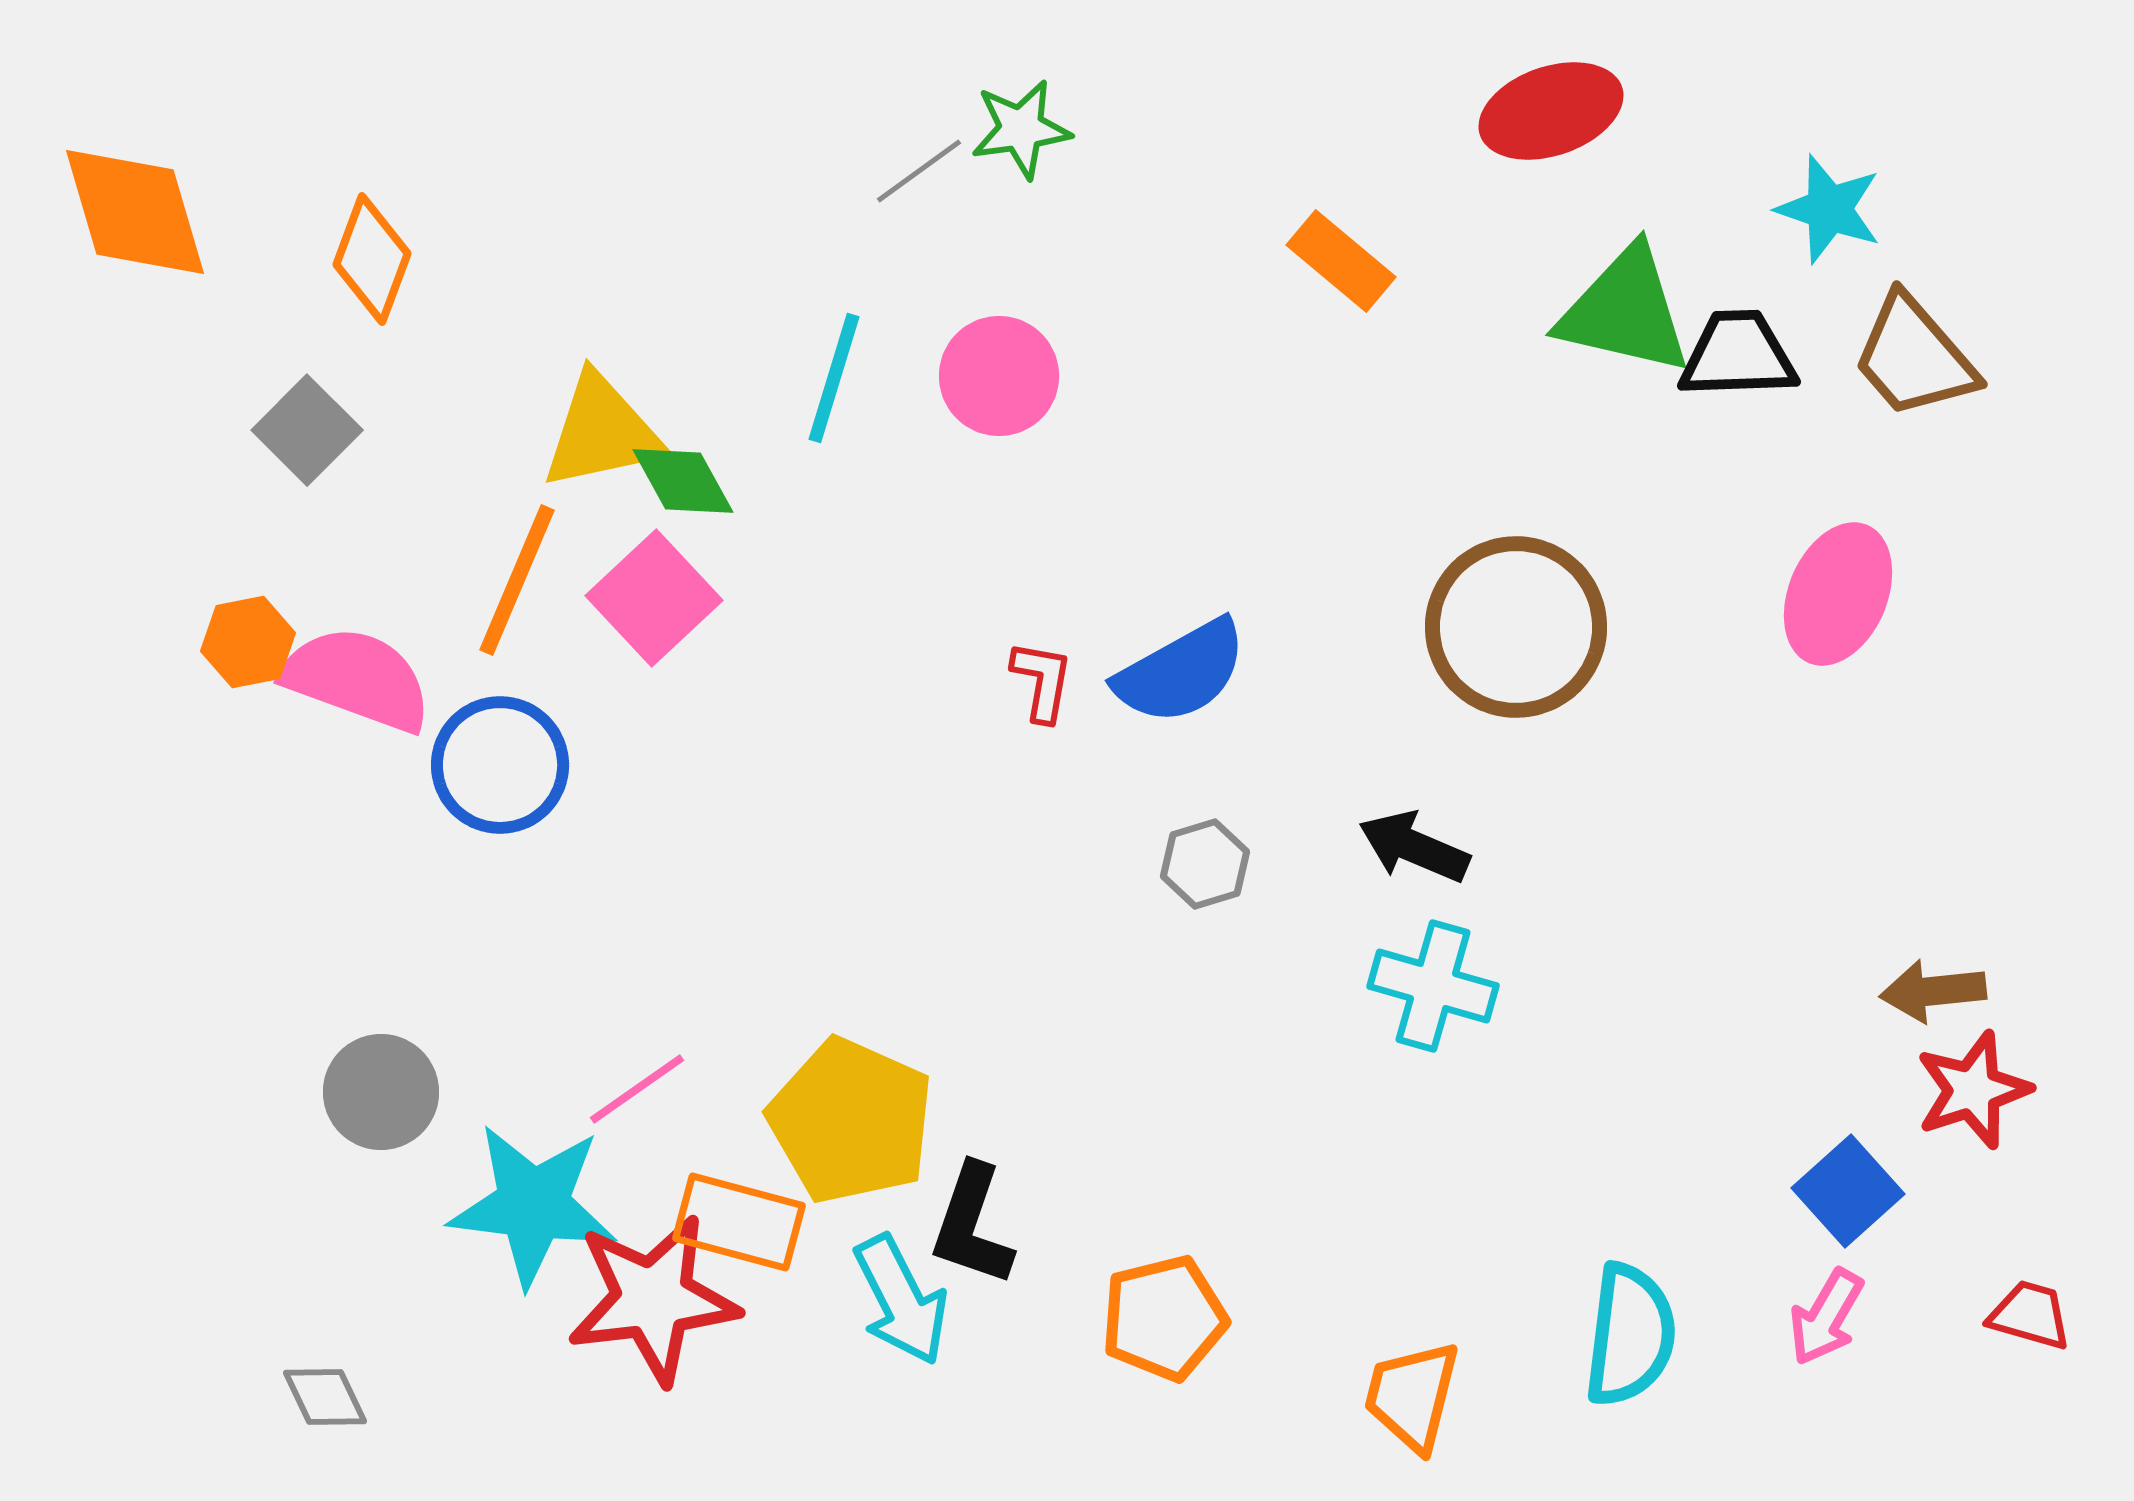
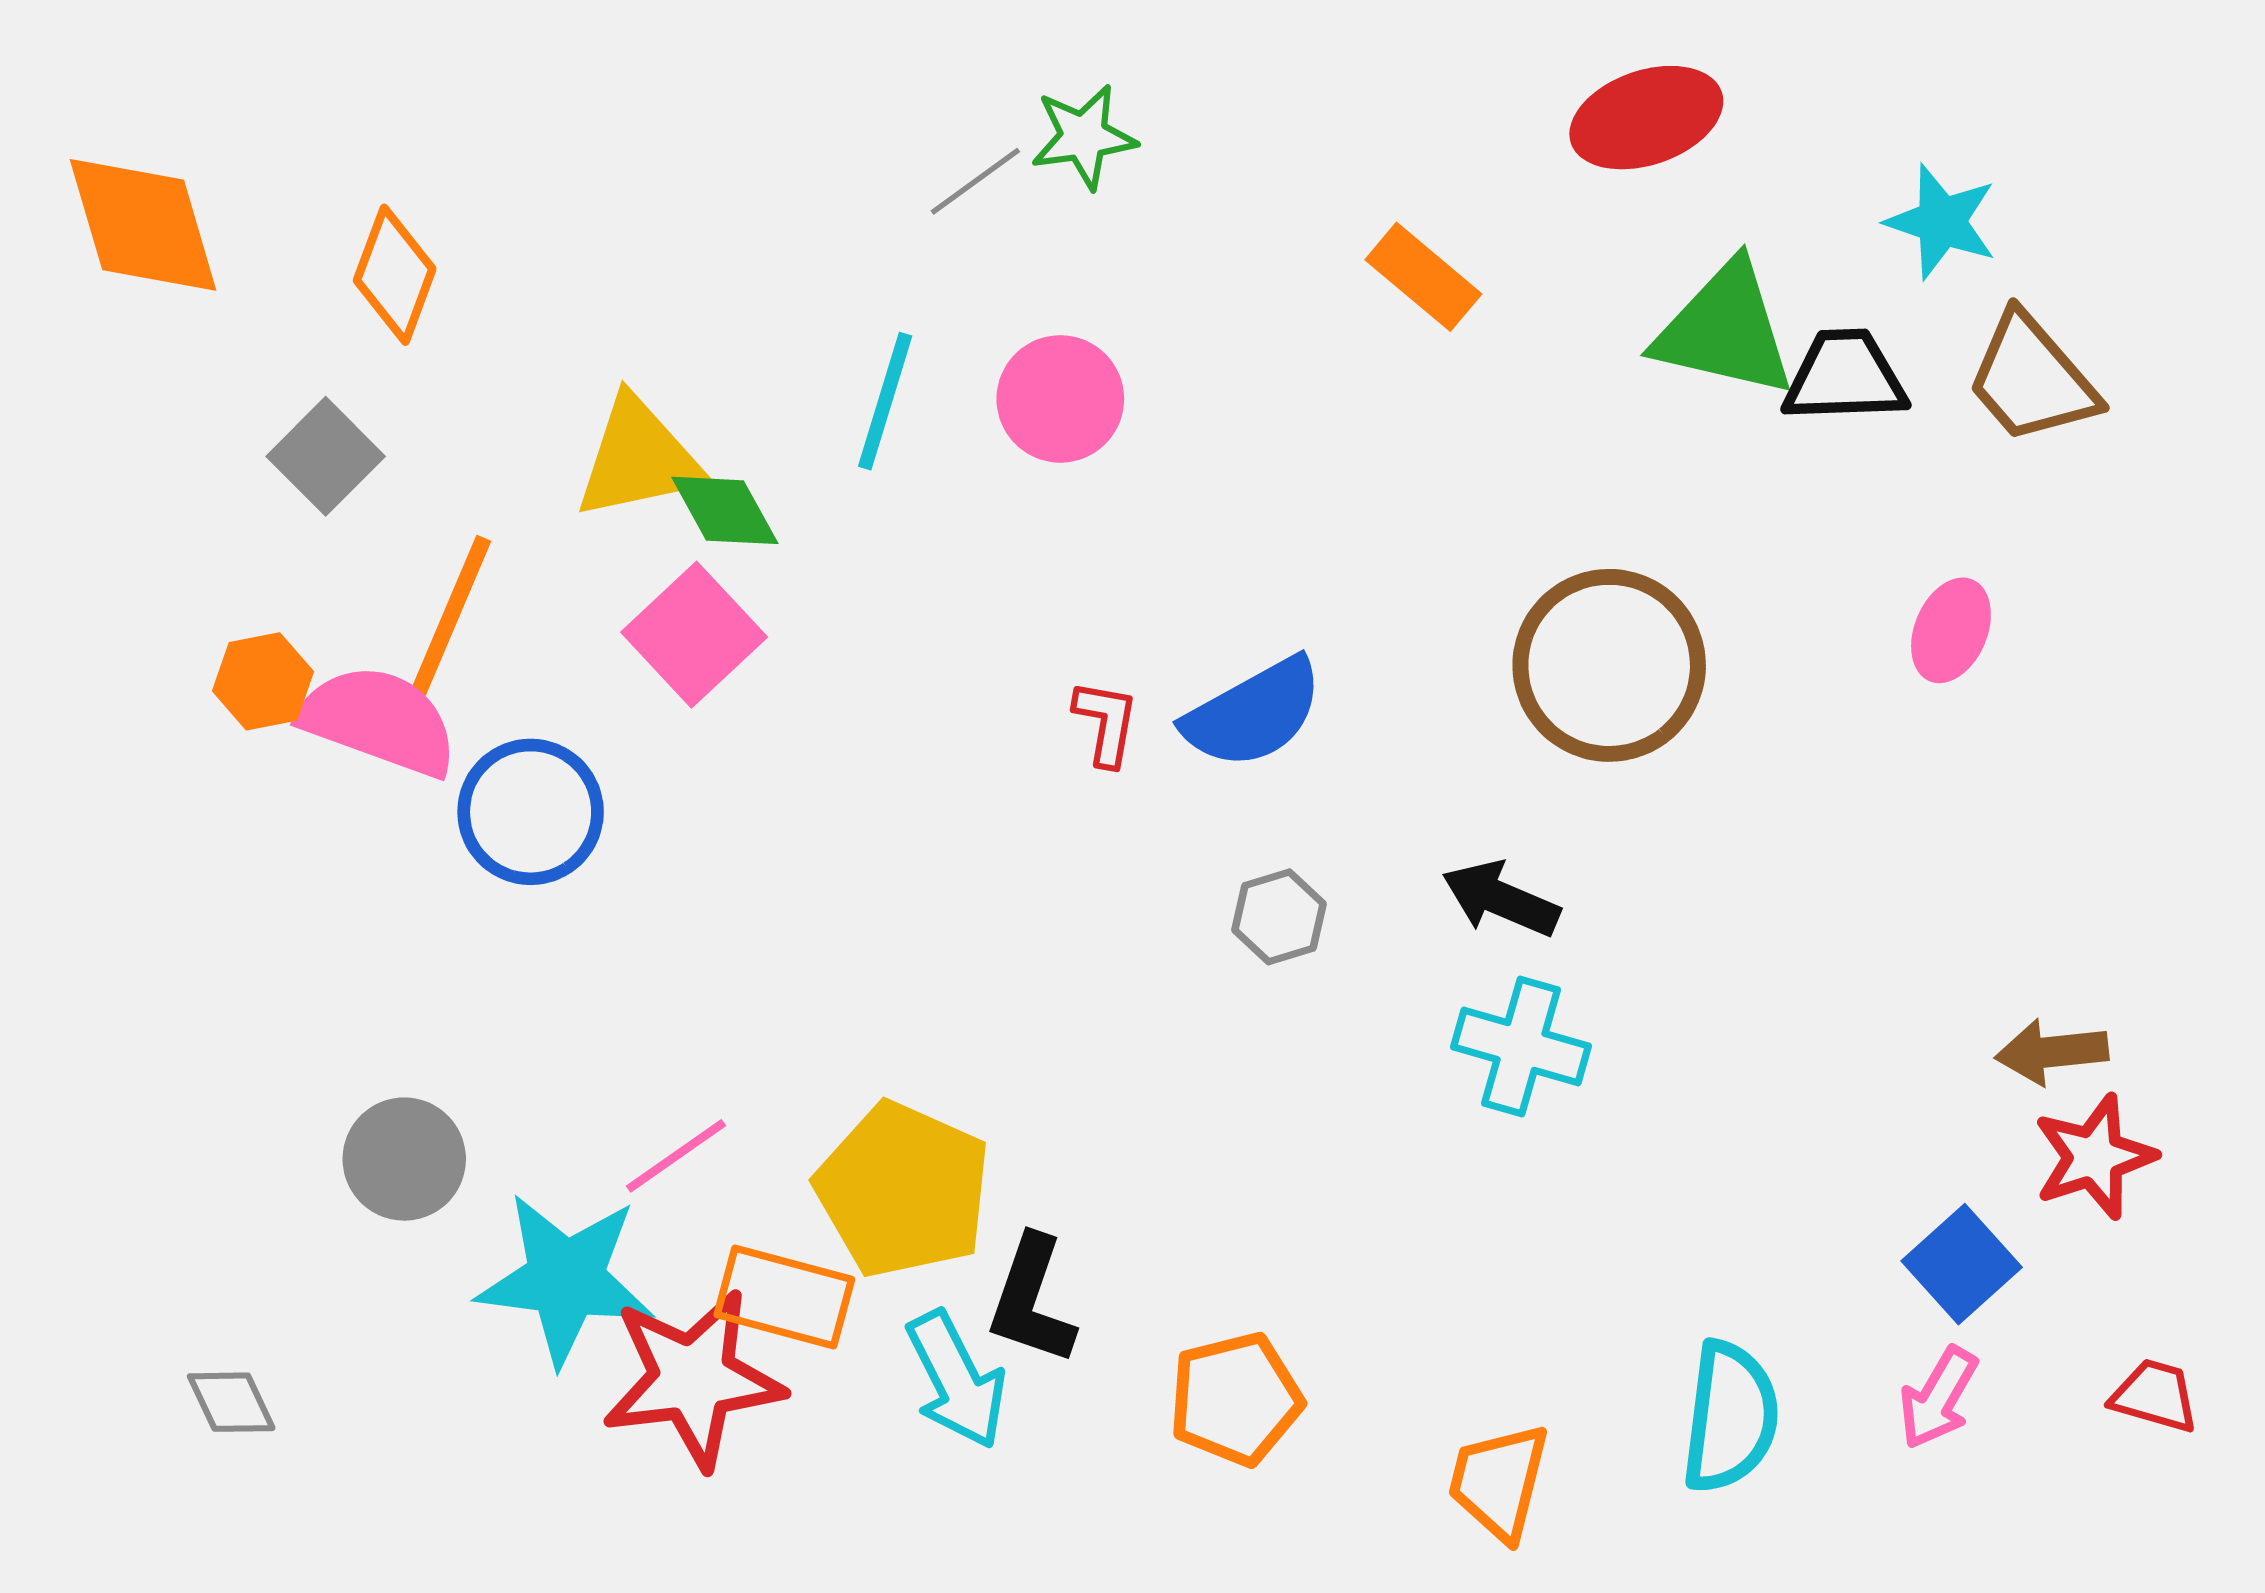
orange line: (517, 580) -> (451, 615), moved
pink ellipse: (1838, 594) -> (1951, 630), size x0.7
gray diamond: (325, 1397) -> (231, 1402), moved

